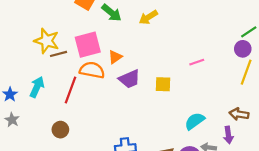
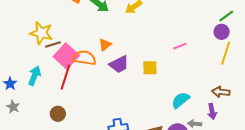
pink square: (88, 45) -> (66, 56), moved, turned -30

